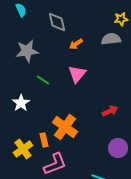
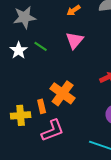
white star: (21, 103) -> (19, 50), moved
yellow cross: (23, 149) -> (21, 115), turned 30

